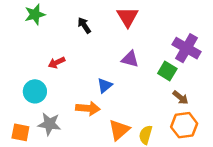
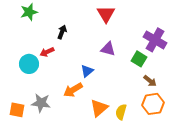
black arrow: (84, 25) -> (62, 32), moved, turned 56
cyan circle: (35, 91) -> (29, 64), moved
orange arrow: (88, 108) -> (73, 90), turned 144

